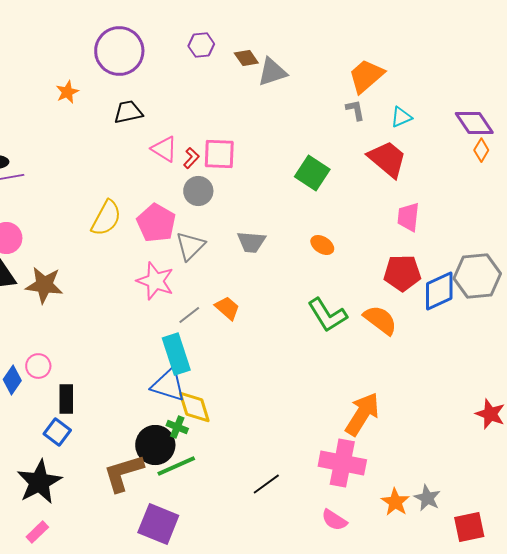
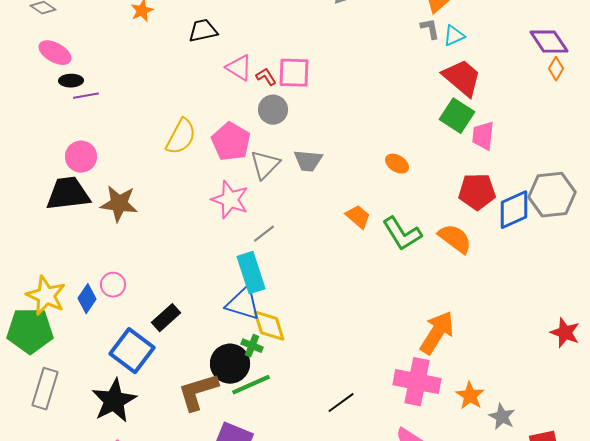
cyan triangle: (401, 117) -> (454, 36), moved
red L-shape: (191, 158) -> (266, 77), turned -75
green square: (312, 173) -> (457, 116), moved
gray trapezoid: (251, 242) -> (308, 161), moved
orange trapezoid: (227, 308) -> (358, 217), moved
black rectangle: (66, 399) -> (166, 318), moved, turned 48
blue square: (57, 432) -> (132, 351), size x1.6
orange star: (395, 502) -> (470, 396), moved

